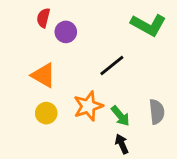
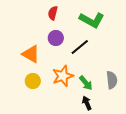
red semicircle: (43, 18) -> (53, 13), moved
green L-shape: (148, 25) -> (92, 20), moved
purple circle: (66, 32) -> (56, 38), moved

